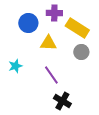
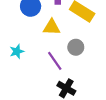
gray circle: (81, 52) -> (76, 47), moved

